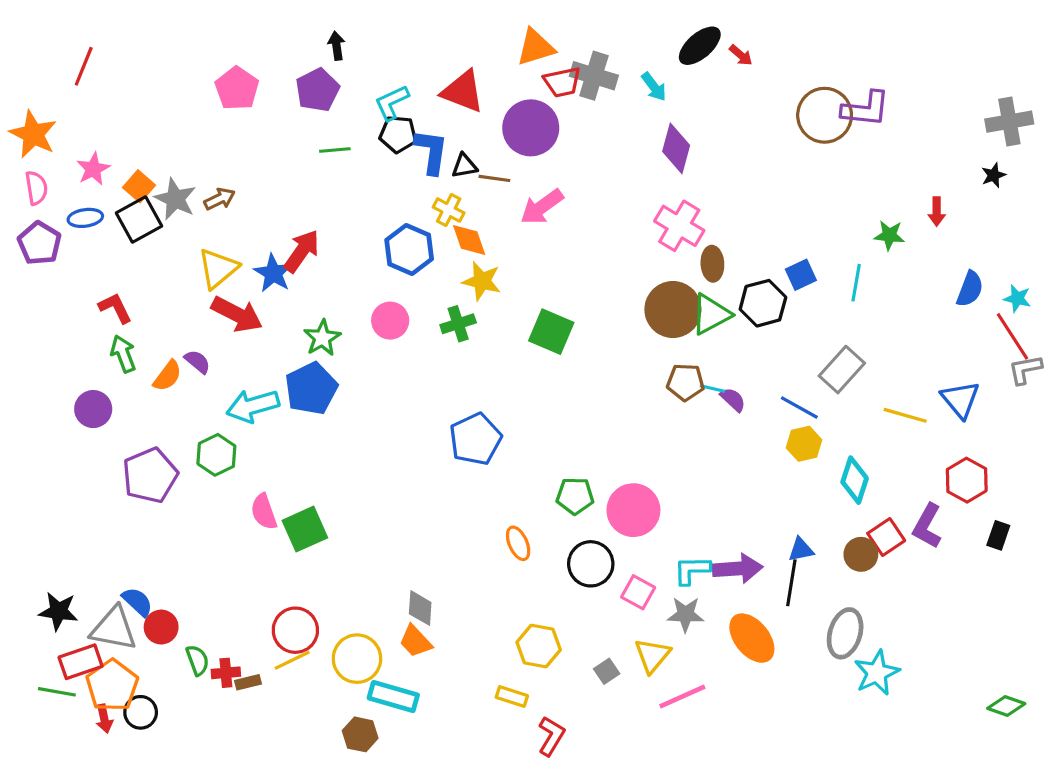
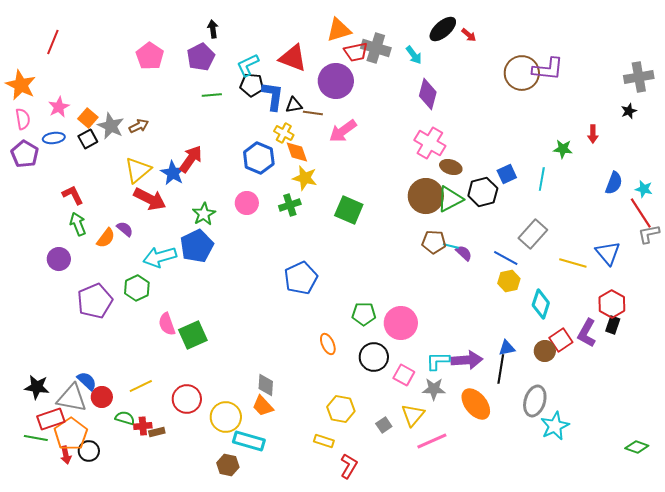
black square: (139, 219) -> (88, 139), size x0.7
brown ellipse: (712, 264) -> (451, 167), turned -70
black rectangle: (998, 535) -> (613, 325), moved
green semicircle: (197, 660) -> (125, 418), turned -54
yellow line: (292, 660) -> (141, 386), moved

